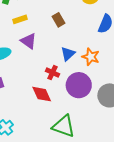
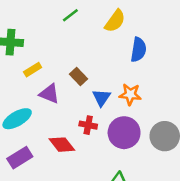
brown rectangle: (58, 20) -> (79, 77), moved
red diamond: (42, 94) -> (62, 145), moved

